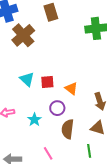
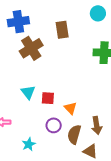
cyan star: (34, 120) -> (29, 144), moved
brown semicircle: (68, 129) -> (74, 134), moved

